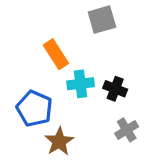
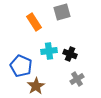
orange rectangle: (56, 54) -> (34, 22), moved

